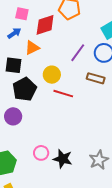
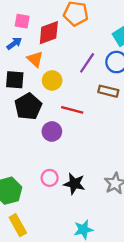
orange triangle: (32, 48) -> (35, 59), turned -49
yellow circle: (52, 75) -> (52, 80), moved
purple circle: (13, 116) -> (52, 132), moved

